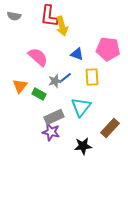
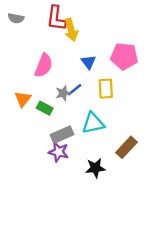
blue triangle: (77, 54) -> (88, 62), turned 32
pink semicircle: (38, 57) -> (44, 66), turned 70
cyan triangle: (81, 107) -> (93, 123), turned 40

